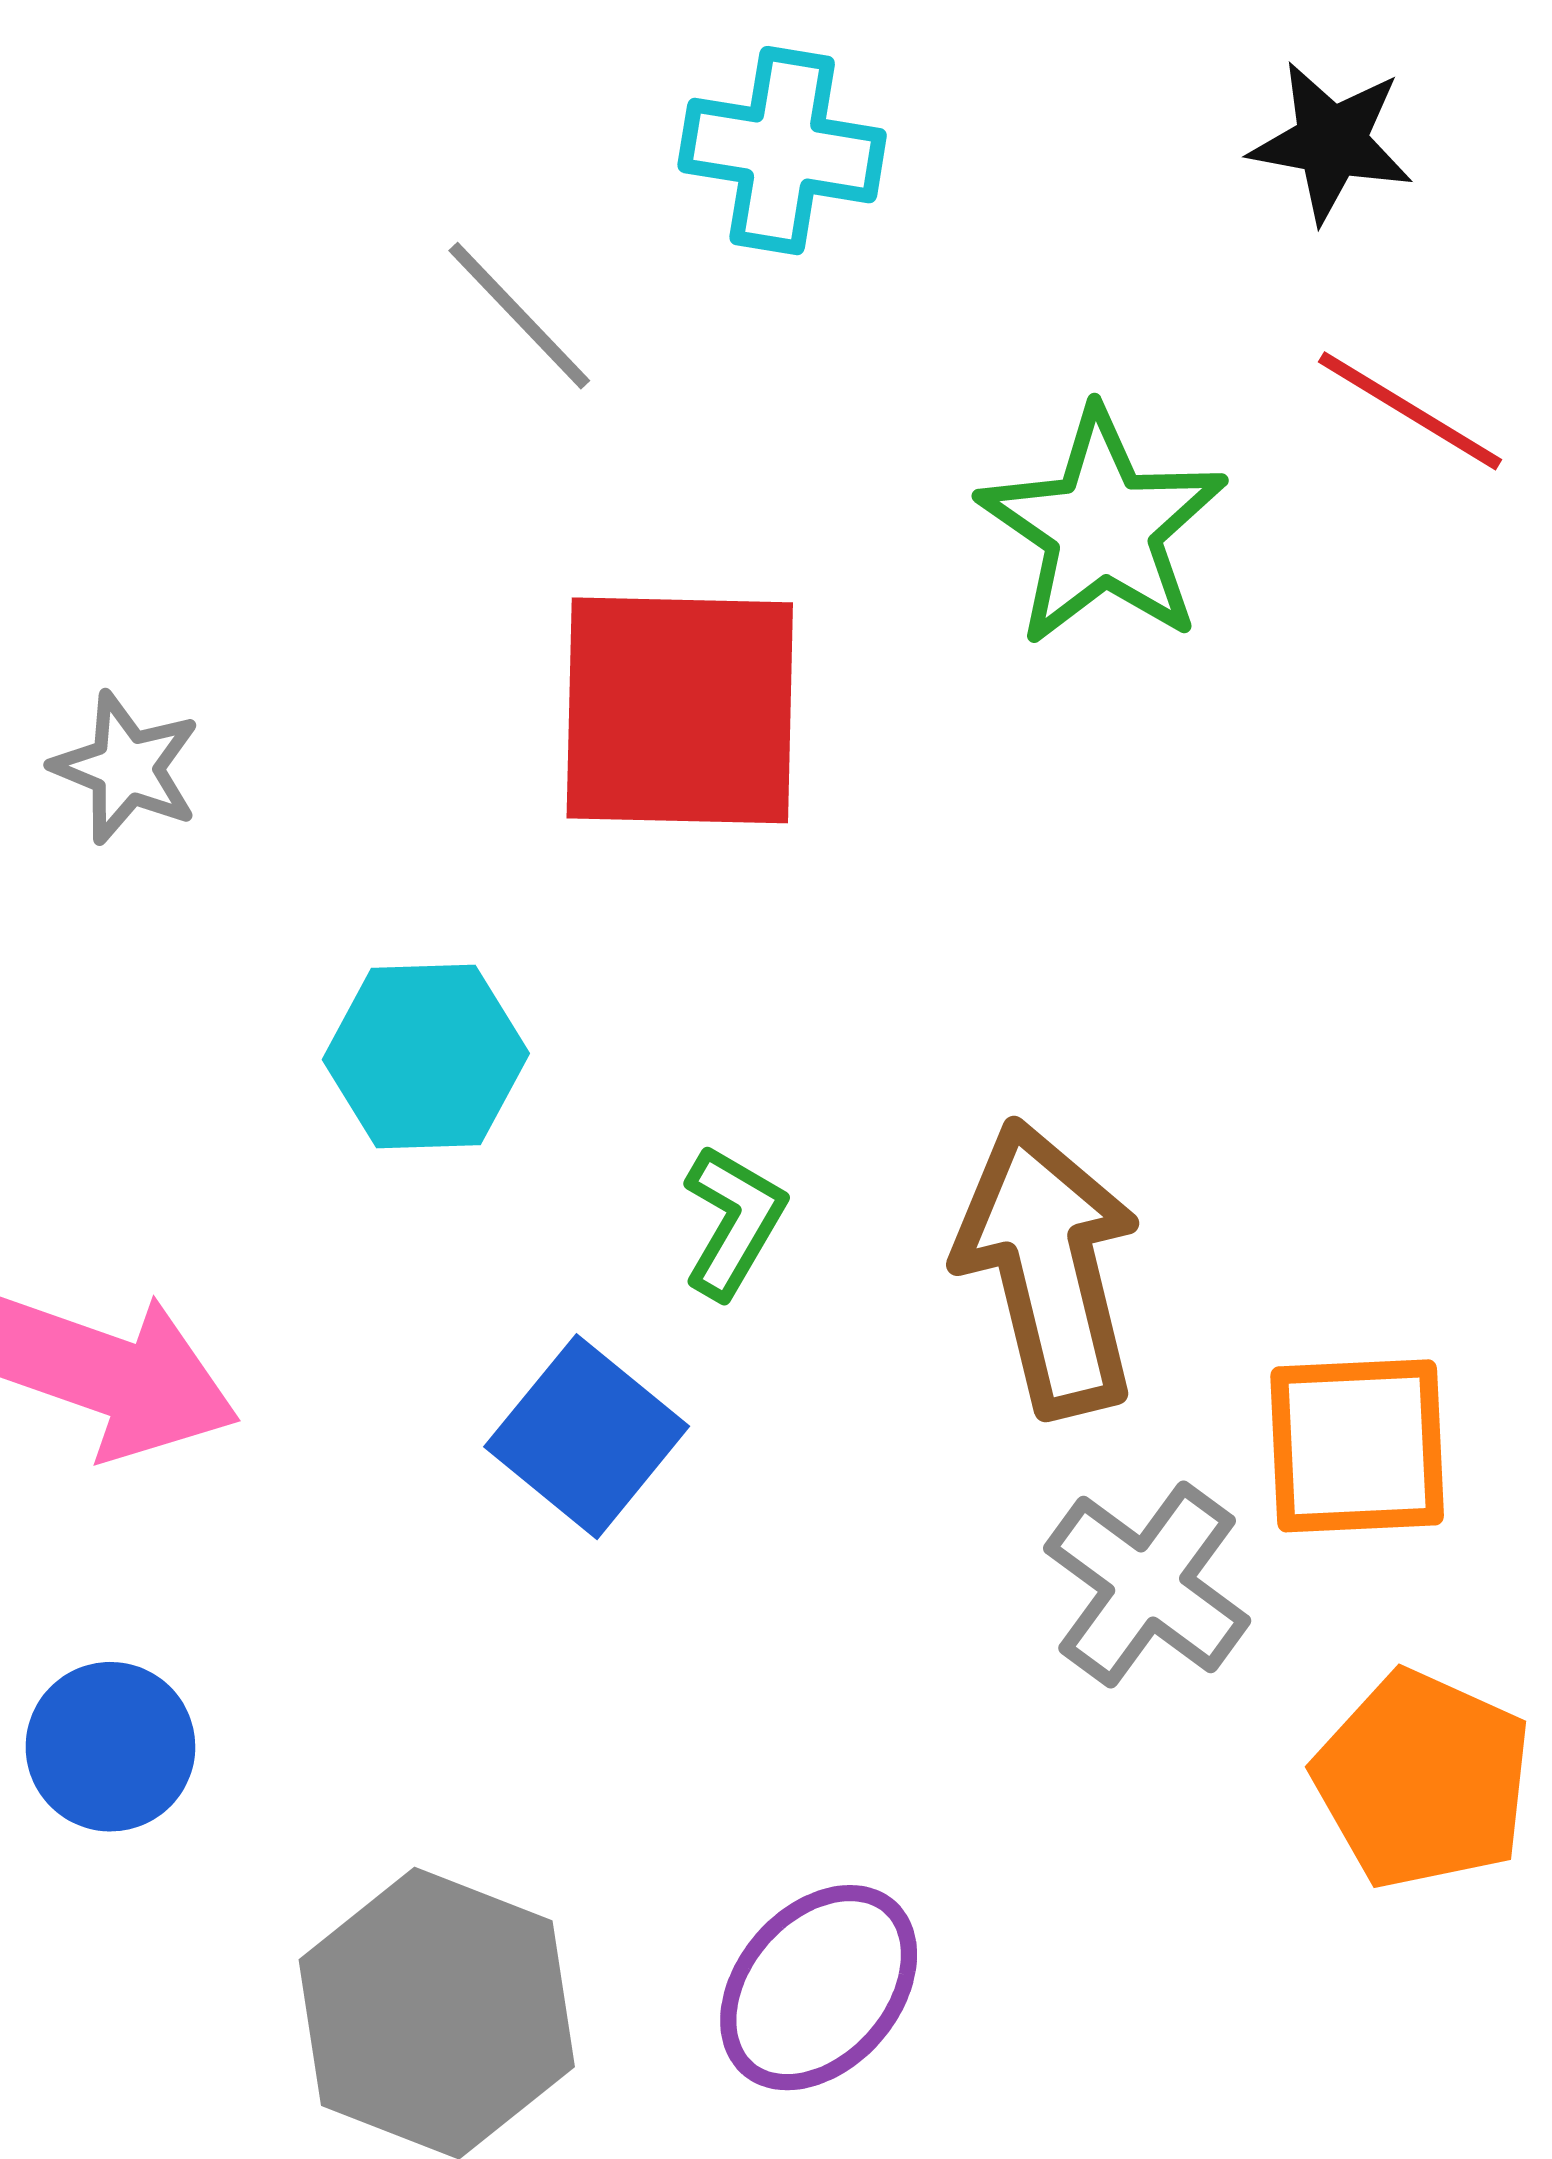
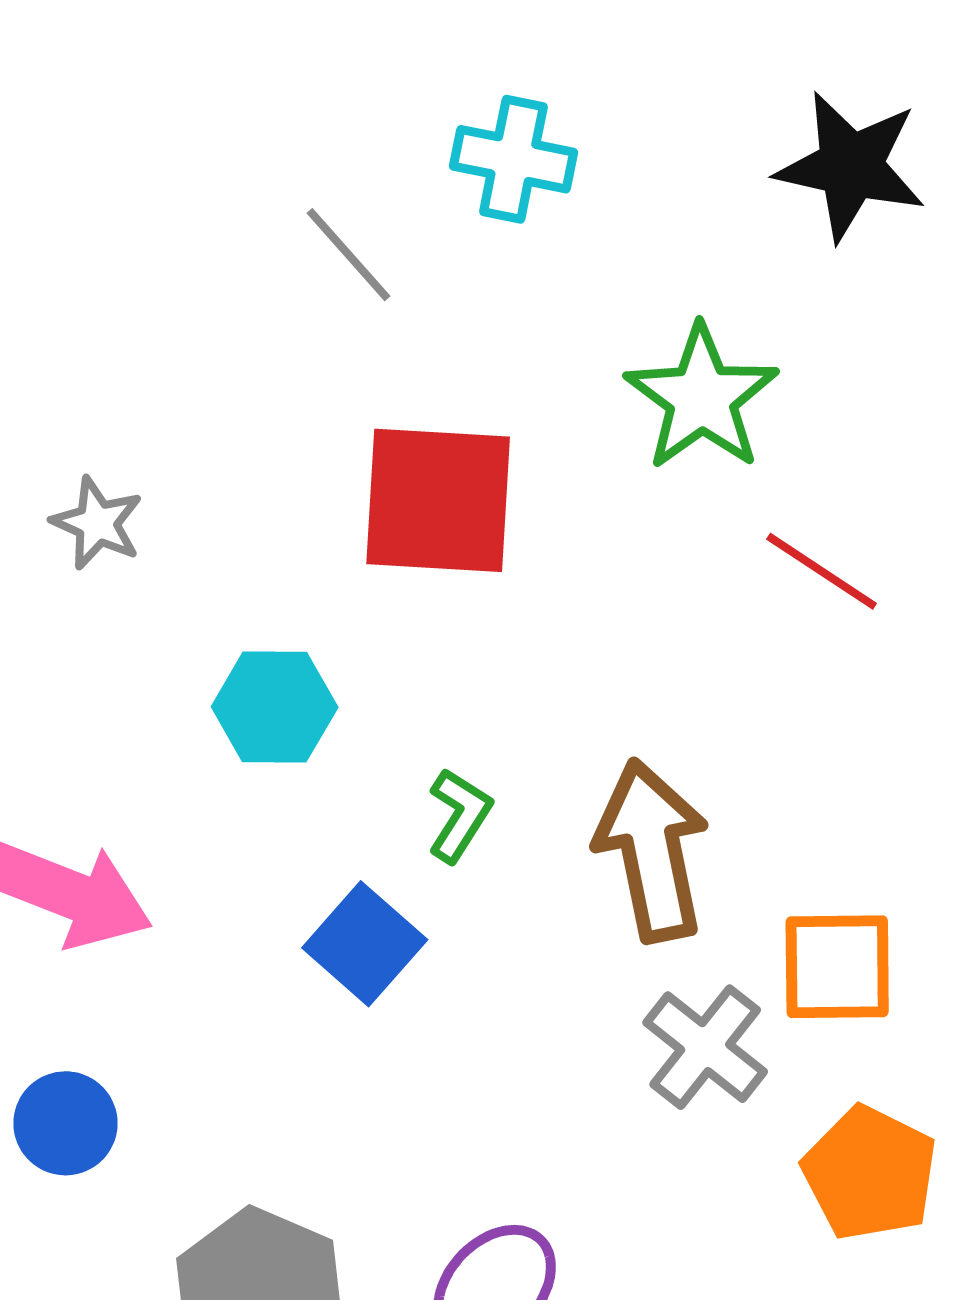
black star: (1331, 142) -> (851, 166), size x1.5
red line: (1410, 411) -> (822, 571), moved

